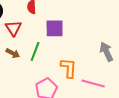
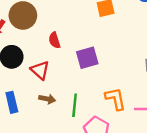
green line: (35, 51) -> (75, 105), moved

